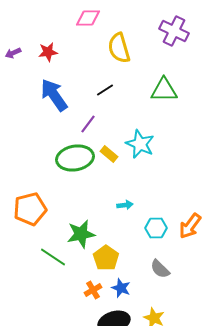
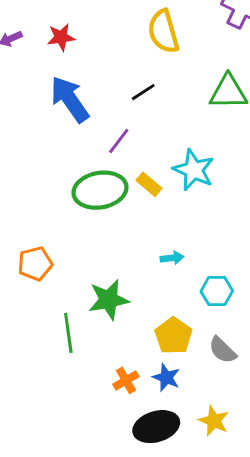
orange pentagon: (30, 209) -> (35, 264), size x0.7
green line: (53, 257) -> (68, 333), turned 48
yellow pentagon: (106, 258) -> (174, 336), moved

